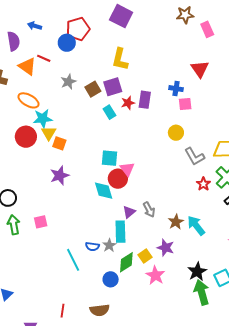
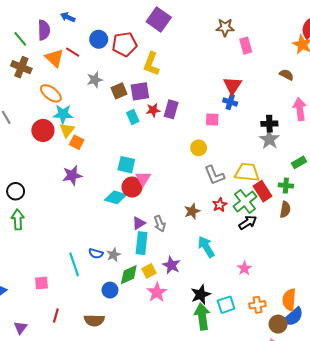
red pentagon: (78, 29) -> (124, 44), moved
blue cross: (176, 89) -> (230, 102), moved
cyan diamond: (104, 191) -> (116, 197), turned -65
pink square: (41, 222) -> (41, 283), moved
brown star: (176, 222) -> (192, 211), moved
cyan rectangle: (120, 232) -> (142, 243), moved

